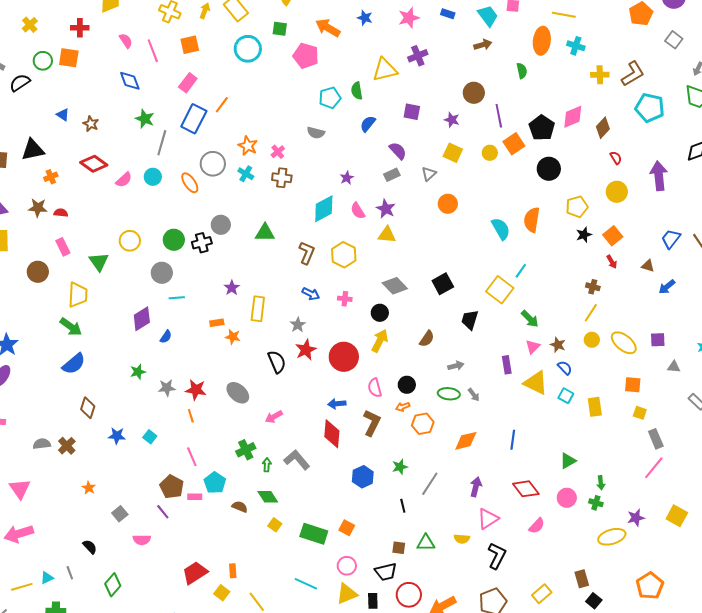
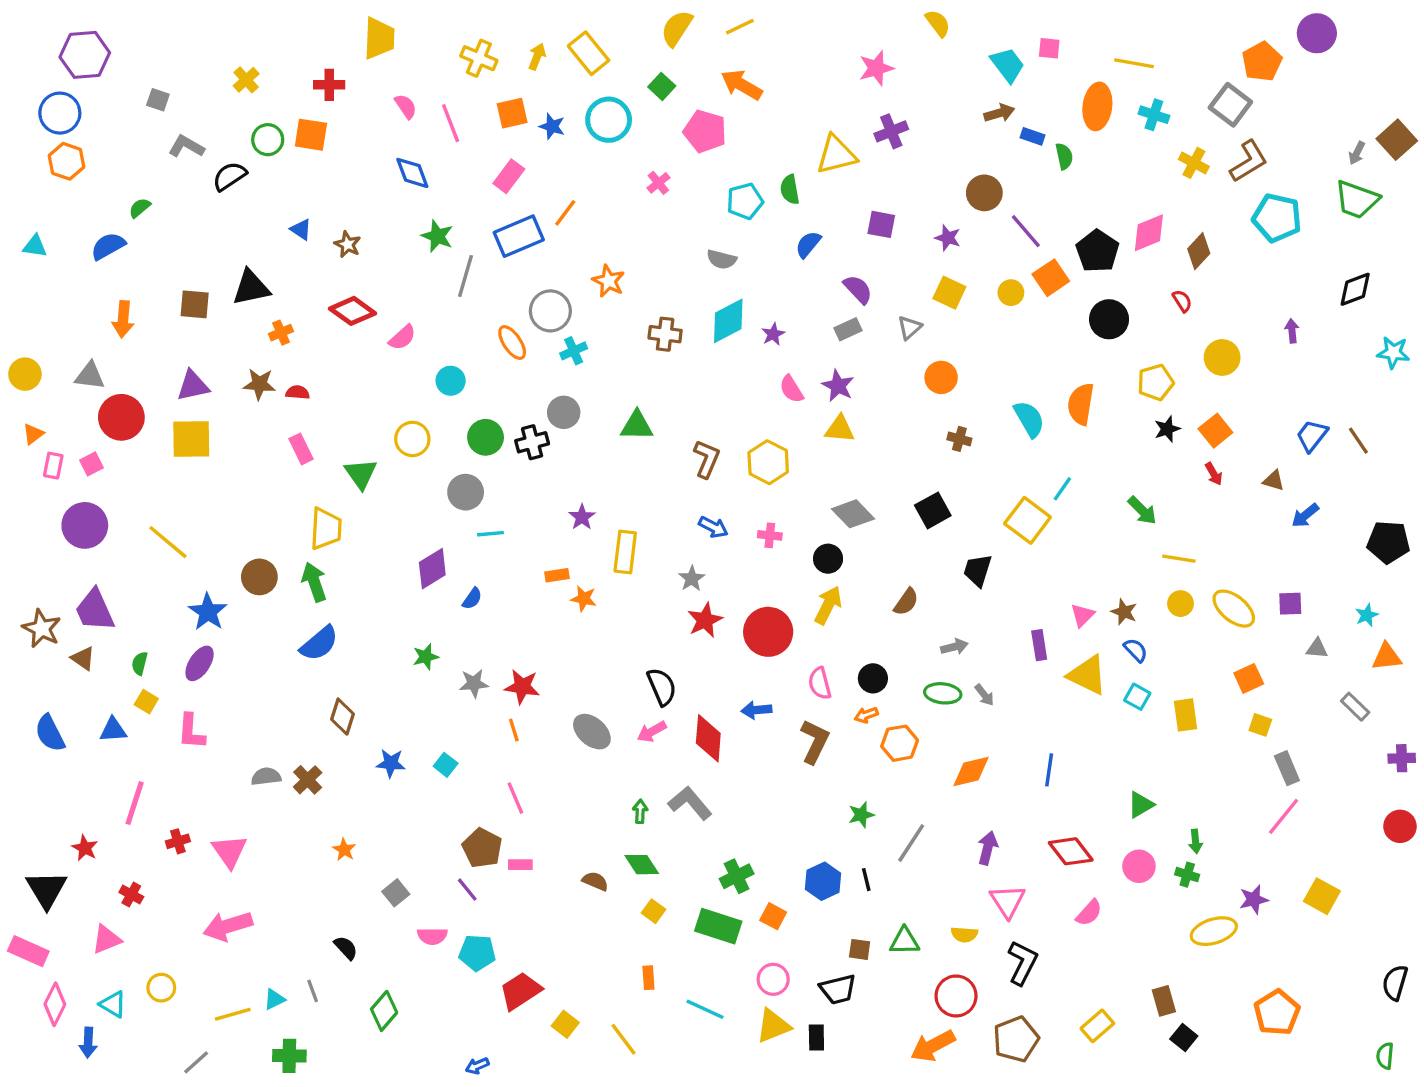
blue rectangle: (448, 14) -> (1033, 136), moved
blue star: (365, 18) -> (552, 126), moved
green square: (280, 29) -> (662, 86), turned 35
gray square: (674, 40) -> (1230, 105), moved, size x1.4
yellow cross: (600, 75) -> (1194, 163), turned 30
purple line: (499, 116) -> (1026, 231), turned -30
blue rectangle: (194, 119) -> (519, 236), turned 40
pink cross: (278, 152) -> (658, 183), moved
red semicircle: (616, 158) -> (1182, 301), moved
cyan cross: (246, 174) -> (574, 351), moved, turned 35
purple arrow: (659, 176) -> (1292, 331), size x0.5
cyan circle: (153, 177) -> (451, 381), moved
cyan diamond: (324, 209) -> (728, 321), moved
brown circle: (38, 272) -> (259, 577), moved
brown cross: (593, 287) -> (959, 439), moved
yellow line: (591, 313) -> (1179, 559), turned 66
green arrow: (530, 319) -> (1142, 510), moved
green arrow: (71, 327) -> (314, 582), turned -145
black semicircle: (277, 362) -> (662, 687), moved
orange square: (633, 385) -> (1249, 678), turned -30
gray ellipse: (238, 393) -> (592, 732), moved
red diamond: (332, 434) -> (708, 738), moved
green cross: (246, 450) -> (737, 876), moved
blue hexagon: (363, 477) -> (823, 881), moved
cyan pentagon: (215, 483) -> (477, 953), moved, turned -30
pink triangle: (488, 519) -> (1008, 901), turned -30
orange rectangle: (233, 571) -> (648, 978), moved
red circle: (409, 595) -> (956, 996), moved

